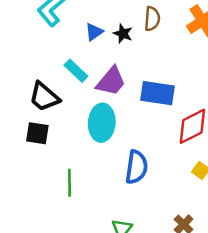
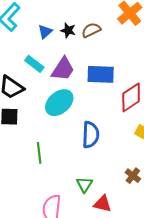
brown semicircle: (152, 19) -> (91, 30), moved, turned -114
cyan ellipse: (102, 123) -> (59, 103), turned 52

